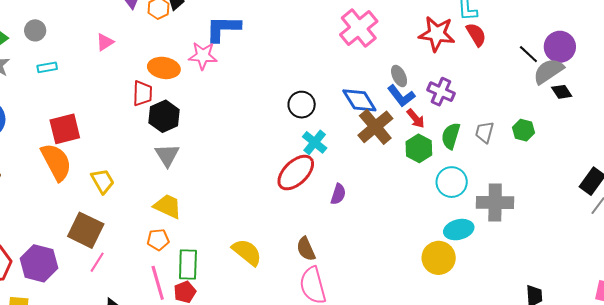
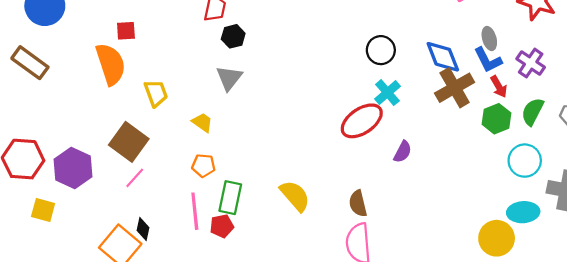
black hexagon: (164, 116) -> (233, 36), size x0.7
red square: (65, 129) -> (126, 31), size x0.6
yellow trapezoid: (168, 206) -> (202, 122), moved, size x0.7

